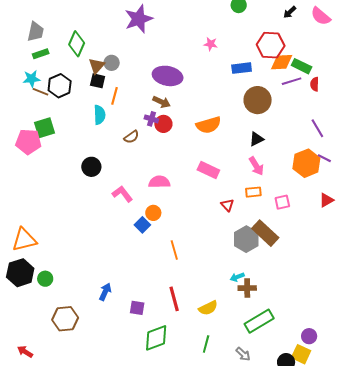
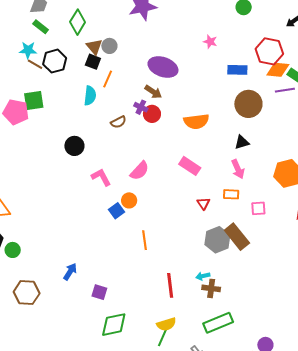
green rectangle: (41, 54) -> (41, 27), turned 49
brown triangle: (97, 66) -> (94, 47), turned -30
pink semicircle: (159, 182) -> (140, 171), turned 125
red line: (174, 299) -> (170, 285), moved
yellow semicircle: (208, 308) -> (166, 324), moved

